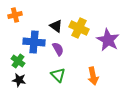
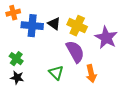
blue cross: (34, 42) -> (32, 26), moved
purple semicircle: (58, 49) -> (75, 52), moved, size x1.6

